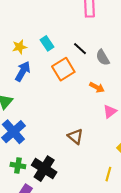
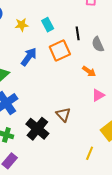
black line: (80, 49) -> (78, 33), turned 32
blue arrow: (23, 71) -> (29, 57), moved
black cross: (44, 169) -> (37, 129), moved

